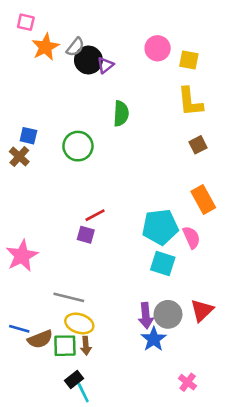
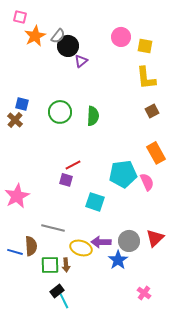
purple triangle: (105, 65) -> (81, 61), moved
green semicircle: (121, 113) -> (93, 116), moved
cyan square: (163, 263) -> (95, 202), moved
purple arrow: (146, 316) -> (101, 242), moved, turned 96
yellow ellipse: (79, 323) -> (81, 248), moved
brown semicircle: (40, 339) -> (31, 246), moved, turned -72

